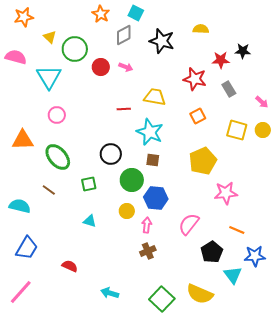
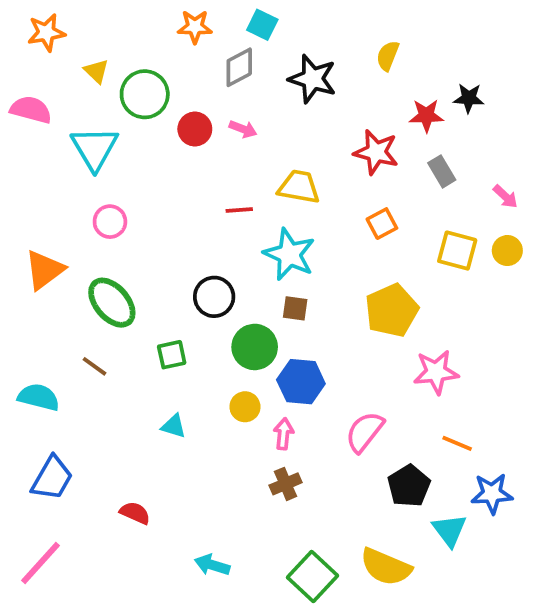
orange star: (101, 14) -> (195, 27), turned -30
yellow semicircle: (201, 29) -> (388, 56), turned -70
orange triangle: (23, 140) -> (44, 270), turned -35

